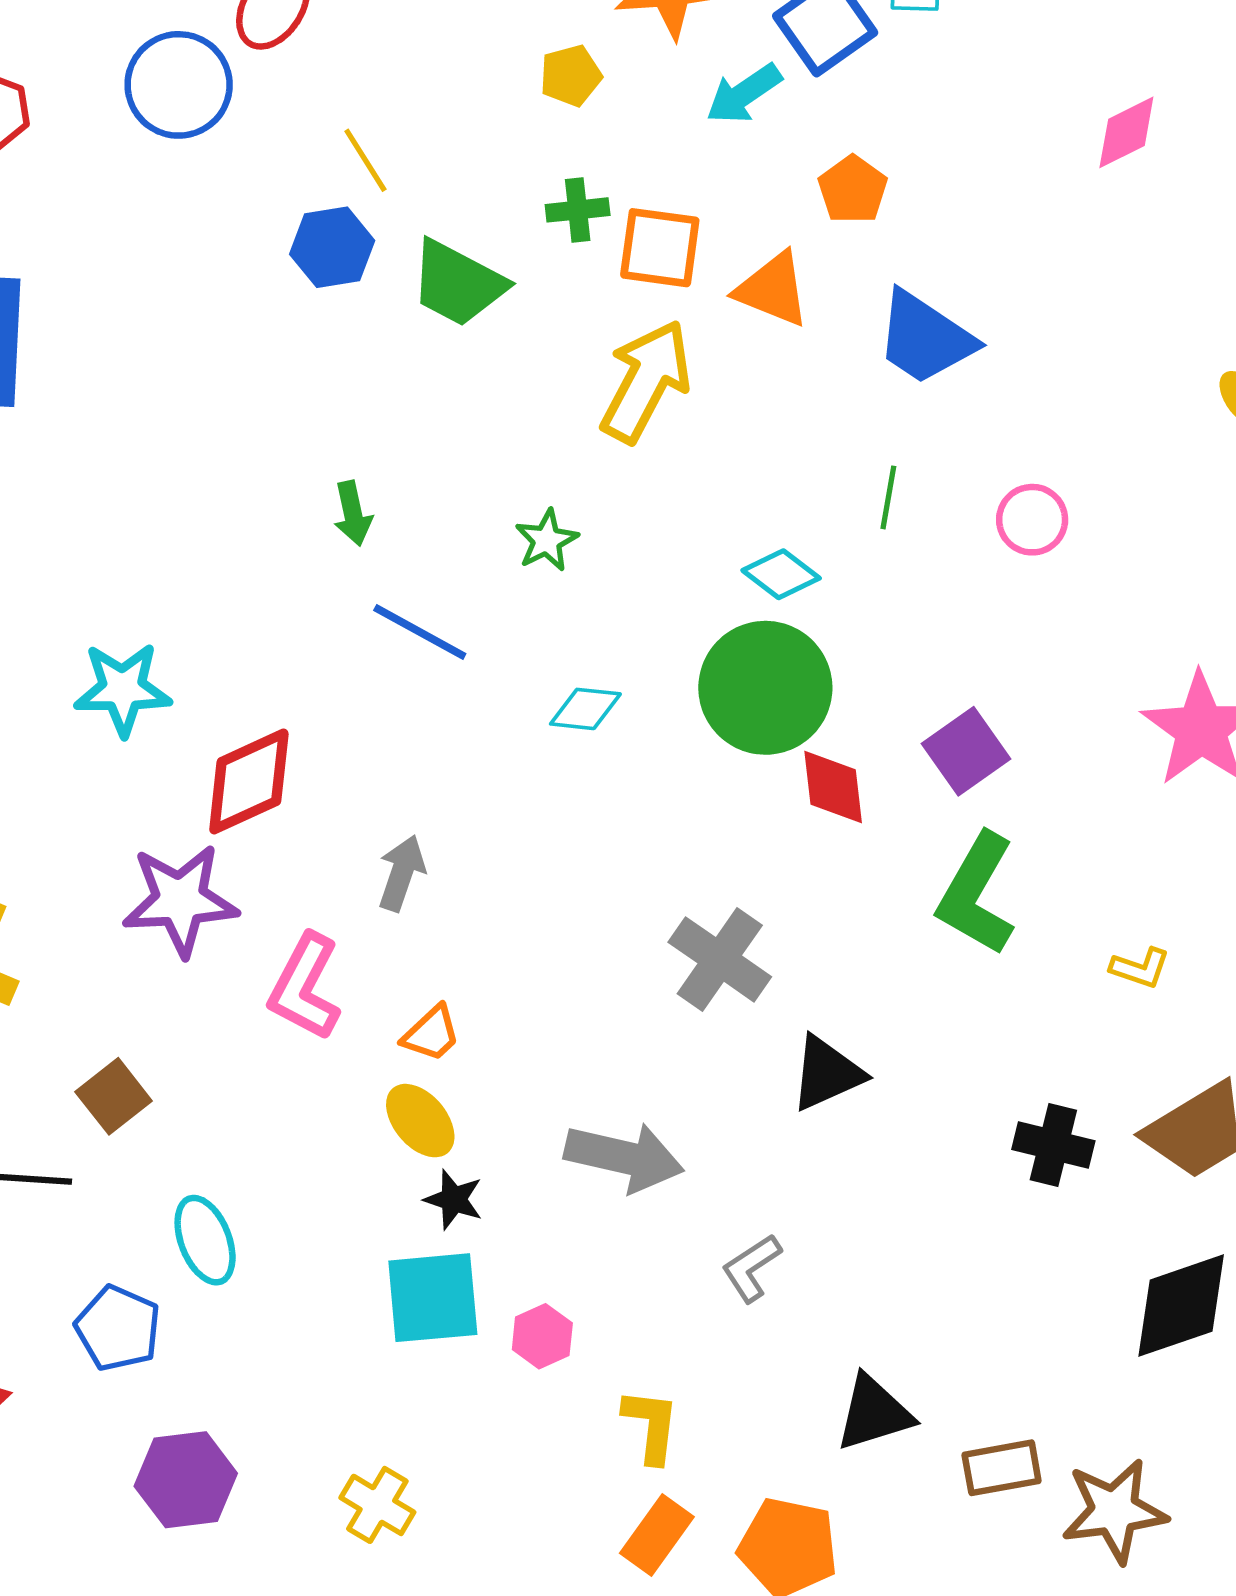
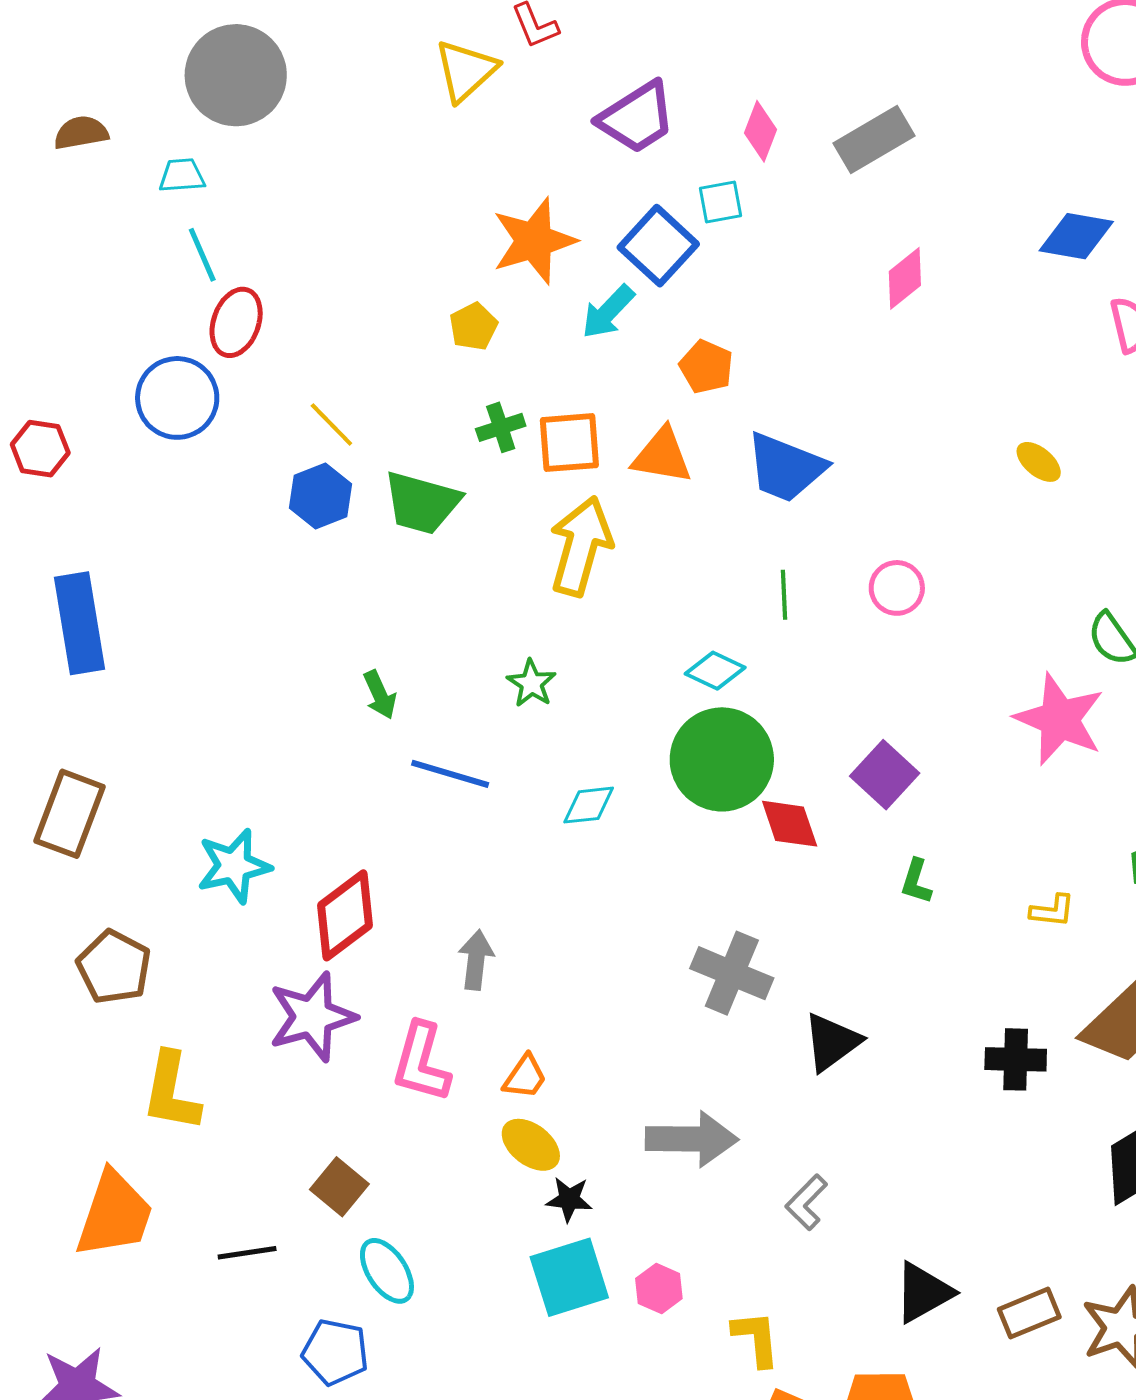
green L-shape: (977, 894) -> (916, 881), size x0.5
brown square: (114, 1096) -> (339, 1187), moved

